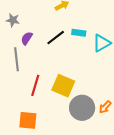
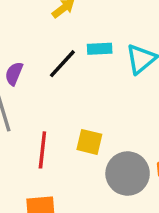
yellow square: (63, 86) -> (89, 142), size x0.7

